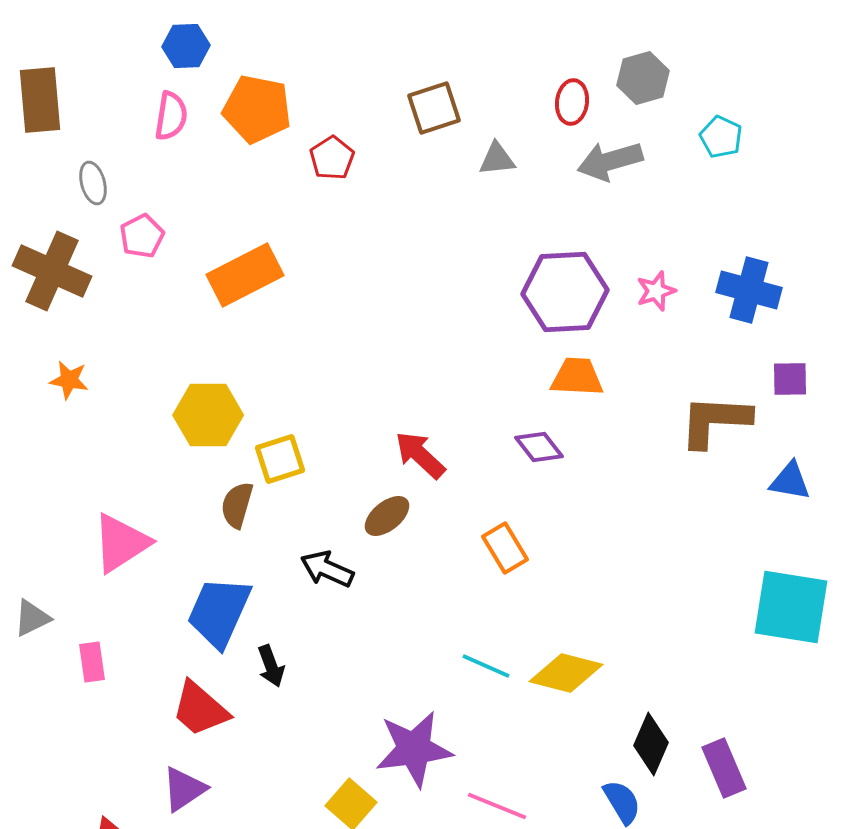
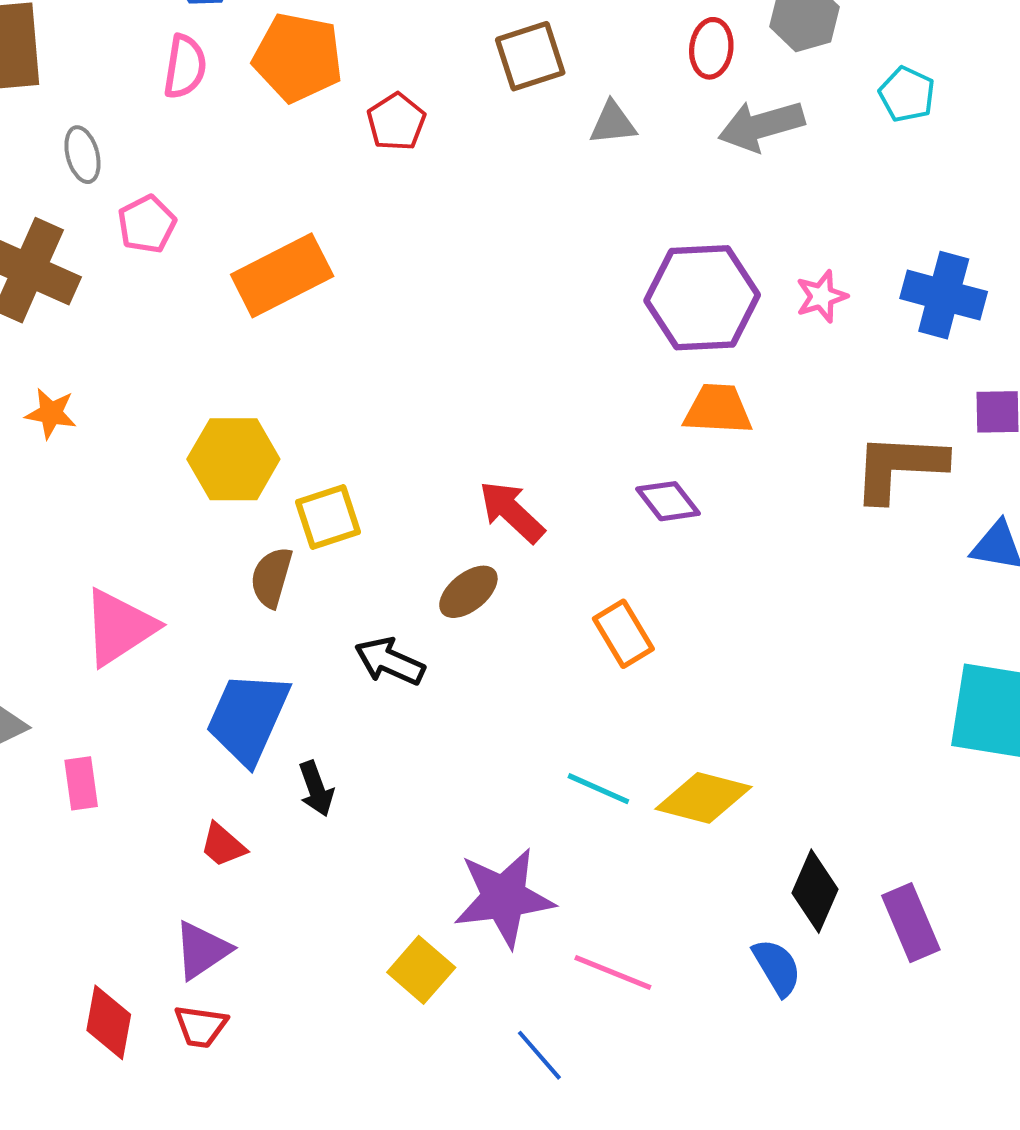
red trapezoid: (200, 709) -> (223, 845), size x0.6

